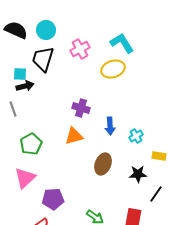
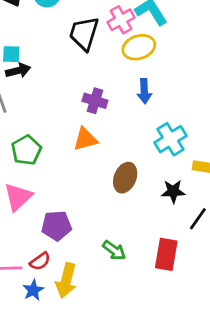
pink cross: (80, 49) -> (121, 20), moved
black trapezoid: (43, 59) -> (84, 34), moved
blue arrow: (110, 126) -> (144, 91), moved
cyan cross: (136, 136) -> (170, 139), size x1.6

